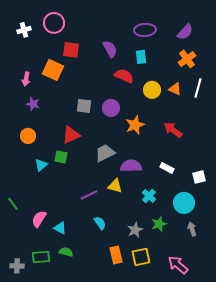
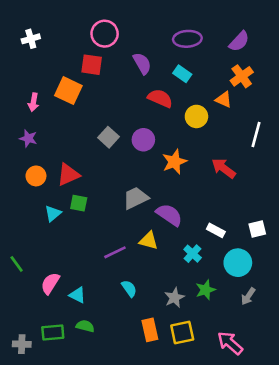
pink circle: (54, 23) -> (105, 34), moved
cyan rectangle: (141, 57) -> (182, 74), turned -48
white line: (198, 88) -> (256, 135), moved
orange triangle: (175, 89) -> (224, 100), moved
purple star: (33, 104) -> (28, 138), moved
gray square: (84, 106) -> (108, 137), turned 35
red triangle: (71, 135) -> (68, 175), moved
purple semicircle: (131, 166) -> (169, 215), turned 35
white rectangle: (167, 168) -> (216, 230), moved
gray arrow: (192, 229) -> (248, 296), turned -128

